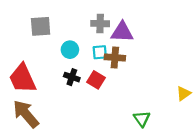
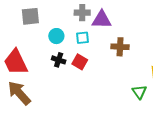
brown cross: (115, 58) -> (120, 47), moved
green triangle: (142, 119) -> (139, 92), moved

